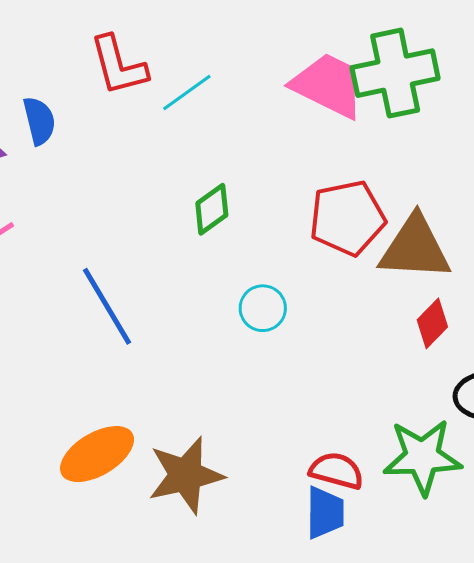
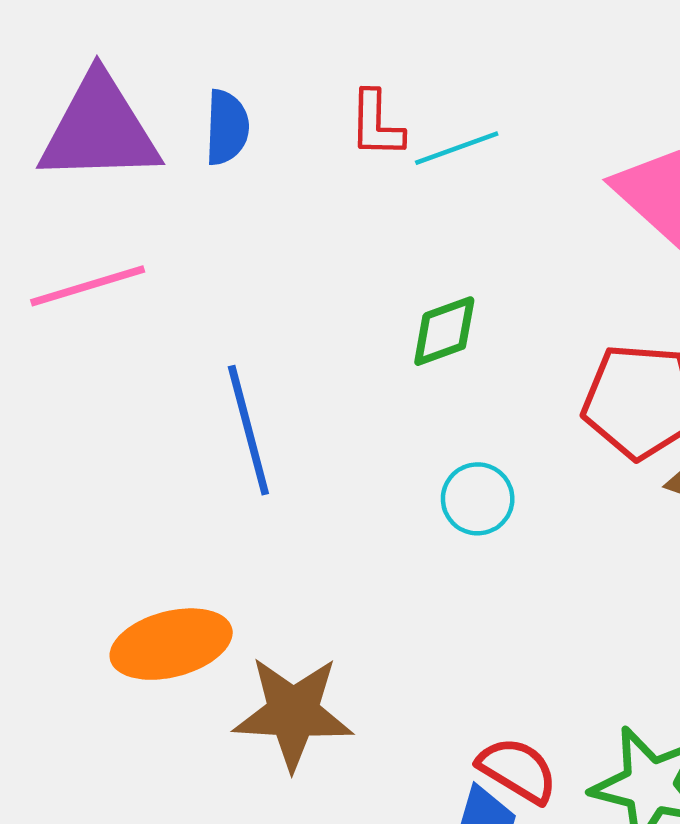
red L-shape: (118, 66) -> (376, 124), moved, size x0.7

